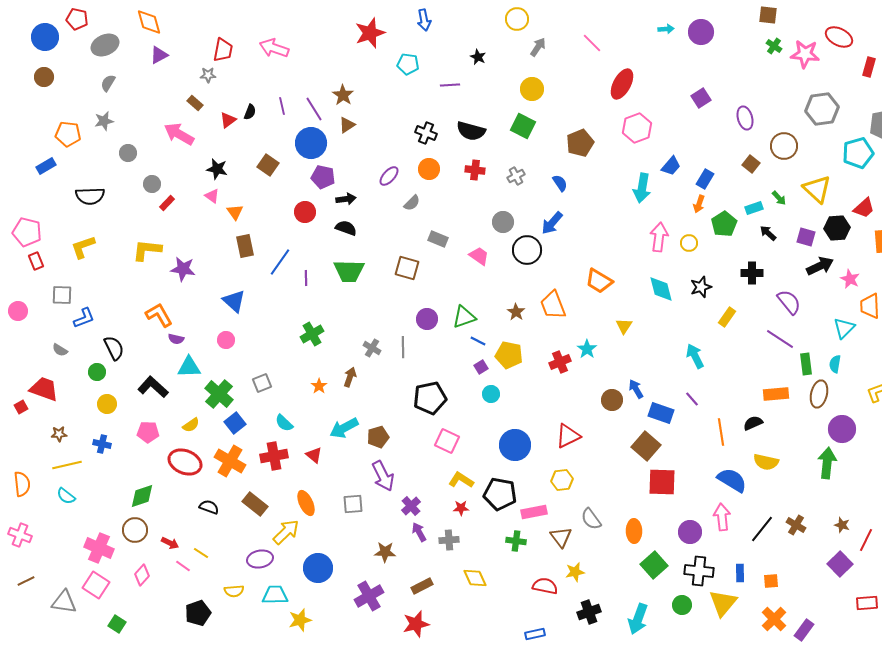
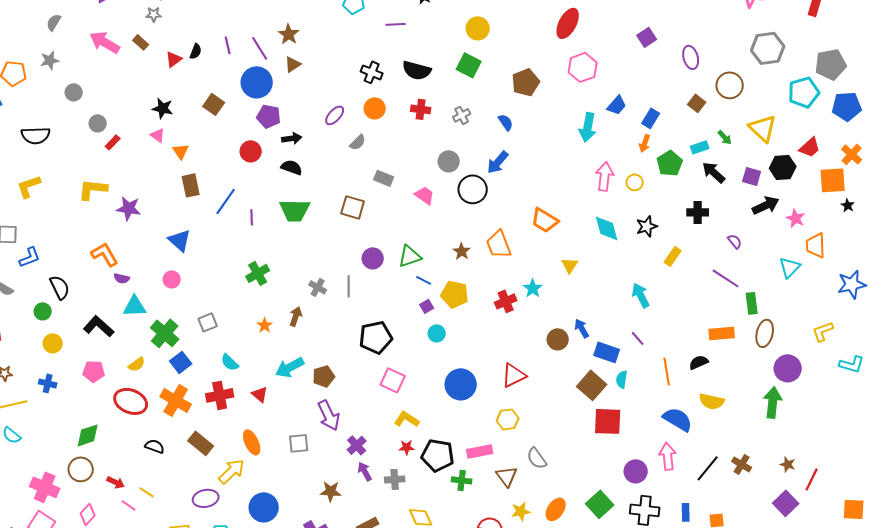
pink arrow: (179, 134) -> (105, 42), moved
black arrow: (768, 233) -> (714, 172), size x1.4
purple semicircle: (789, 302) -> (735, 241), size x0.6
cyan semicircle: (835, 364) -> (622, 379), moved
black pentagon: (500, 494) -> (438, 455), moved
orange ellipse: (634, 531) -> (556, 509), moved, turned 35

